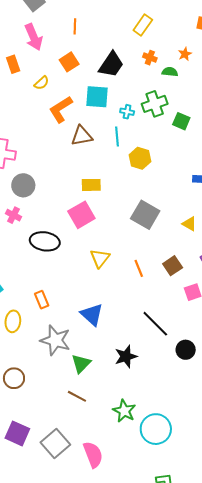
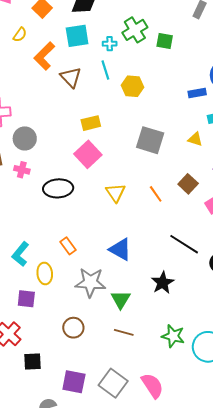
brown triangle: (82, 136) -> (71, 77), turned -50
brown circle: (14, 378) -> (73, 328), moved

